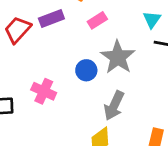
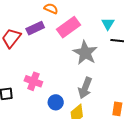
pink rectangle: (97, 20) -> (68, 27), size x1.6
blue circle: (86, 70) -> (56, 102), moved

